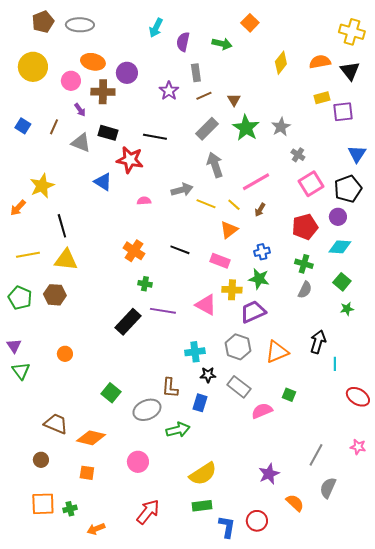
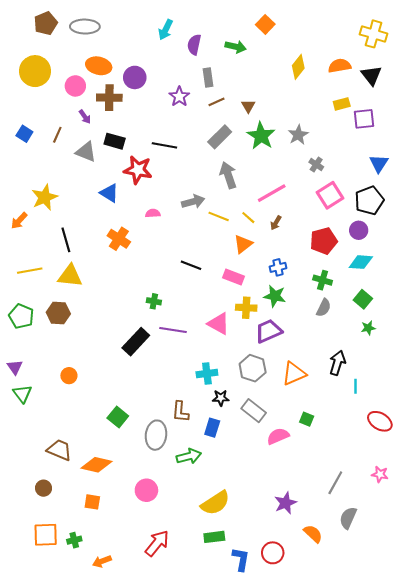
orange cross: (134, 251) -> (119, 239), moved
gray ellipse: (147, 410) -> (156, 435), turned -60

